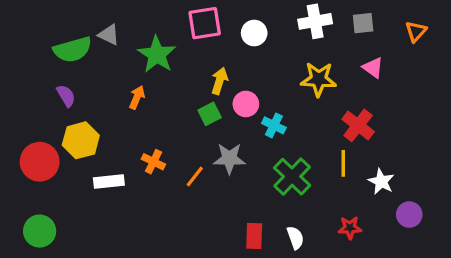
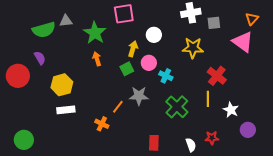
gray square: (363, 23) -> (214, 23), moved
white circle: (254, 33) -> (154, 35), moved
gray triangle: (109, 35) -> (66, 21), turned -32
pink triangle: (373, 68) -> (243, 42), moved, size x1.6
orange arrow: (137, 97) -> (97, 59), moved, turned -40
yellow hexagon: (81, 140) -> (62, 85), moved
red circle: (40, 162) -> (18, 76), moved
orange cross: (153, 162) -> (102, 124), moved
white semicircle: (295, 238) -> (191, 145), moved

